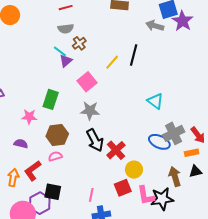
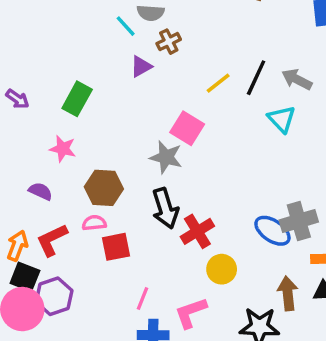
gray arrow: (155, 26) -> (297, 79), moved
cyan line: (60, 51) -> (126, 26), moved
pink square: (87, 82) -> (187, 128), moved, turned -30
green rectangle: (51, 99) -> (77, 99), moved
cyan triangle: (155, 101) -> (282, 119), moved
red square: (123, 188) -> (116, 247), moved
black square: (53, 192) -> (25, 277), moved
pink L-shape: (146, 196) -> (191, 313), moved, turned 70

